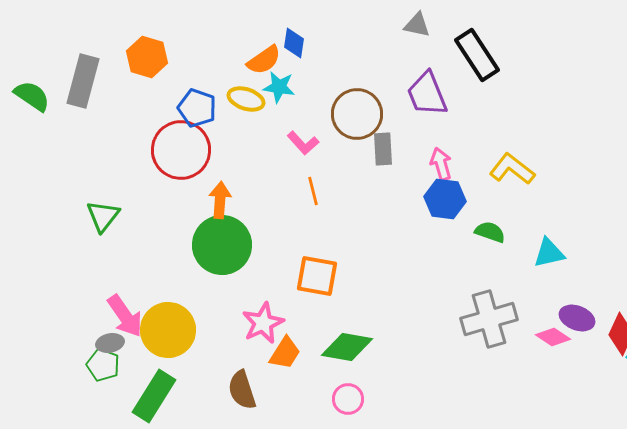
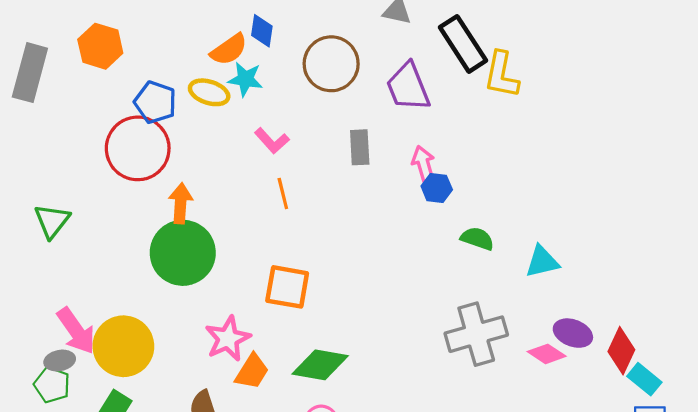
brown circle: (357, 114) -> (331, 64), moved
yellow L-shape: (512, 169) -> (501, 75), moved, turned -117
blue hexagon: (445, 199) -> (437, 188), moved, size x0.7

